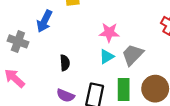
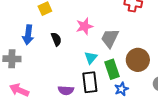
cyan triangle: (107, 57) -> (91, 58), moved
black semicircle: (65, 63) -> (56, 39), moved

